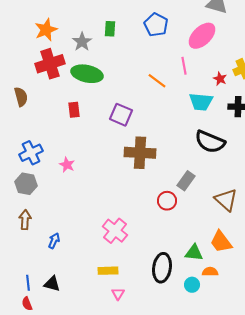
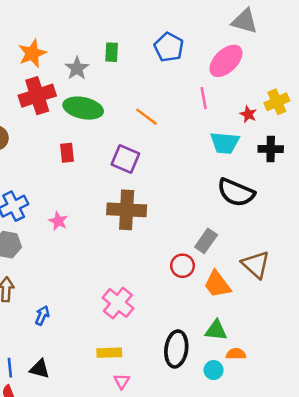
orange line: (157, 81) -> (146, 117), moved
brown cross: (140, 153) -> (127, 210), moved
orange trapezoid: (221, 242) -> (217, 284), moved

